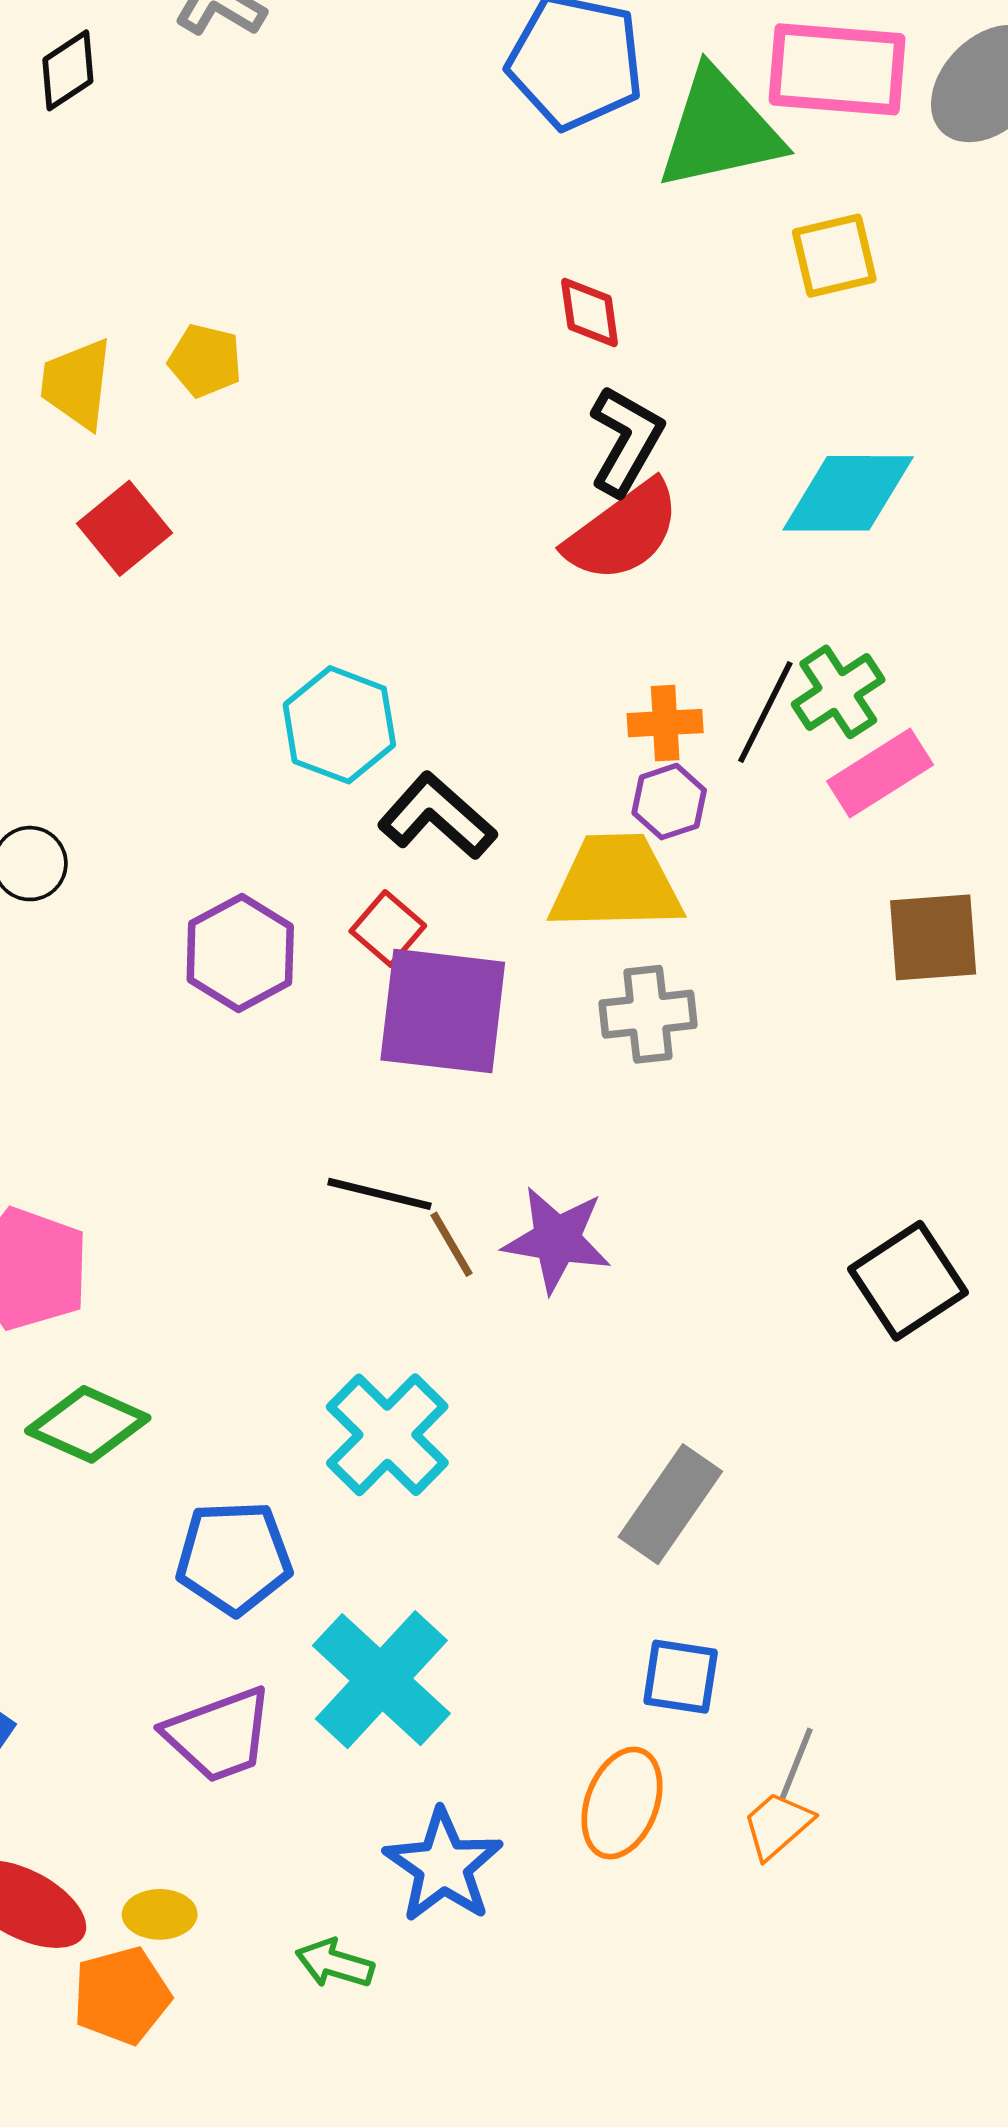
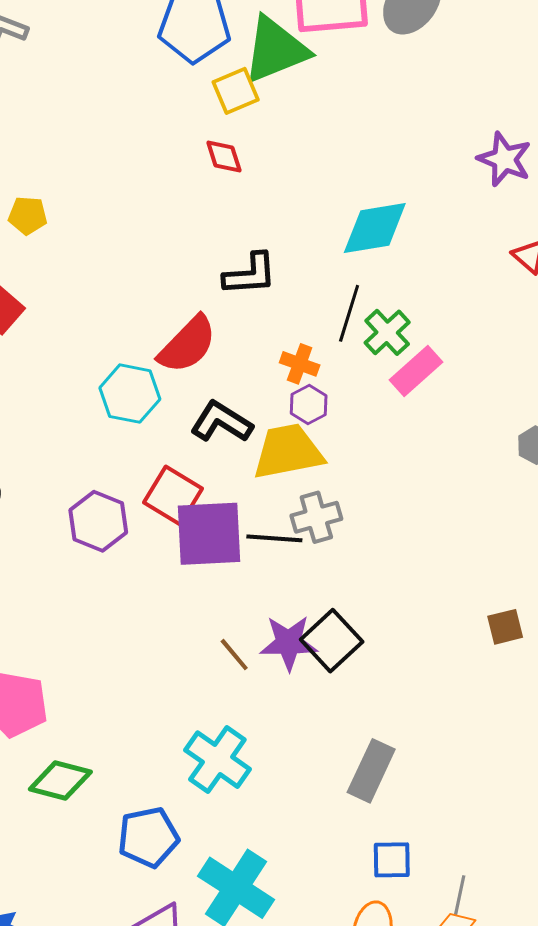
yellow square: (834, 256) -> (236, 91), moved
black L-shape: (626, 441) -> (250, 274), moved, turned 66
red semicircle: (623, 532) -> (187, 345), moved
black line: (765, 712) -> (349, 313), moved
orange cross: (665, 723) -> (300, 364), turned 33
black L-shape: (437, 816) -> (221, 422), moved
red square: (388, 928) -> (173, 495), size x1.5
brown square: (933, 937) -> (505, 627), moved, size x0.7
black line: (379, 1194) -> (274, 538), moved
black square: (908, 1281) -> (332, 641), moved

